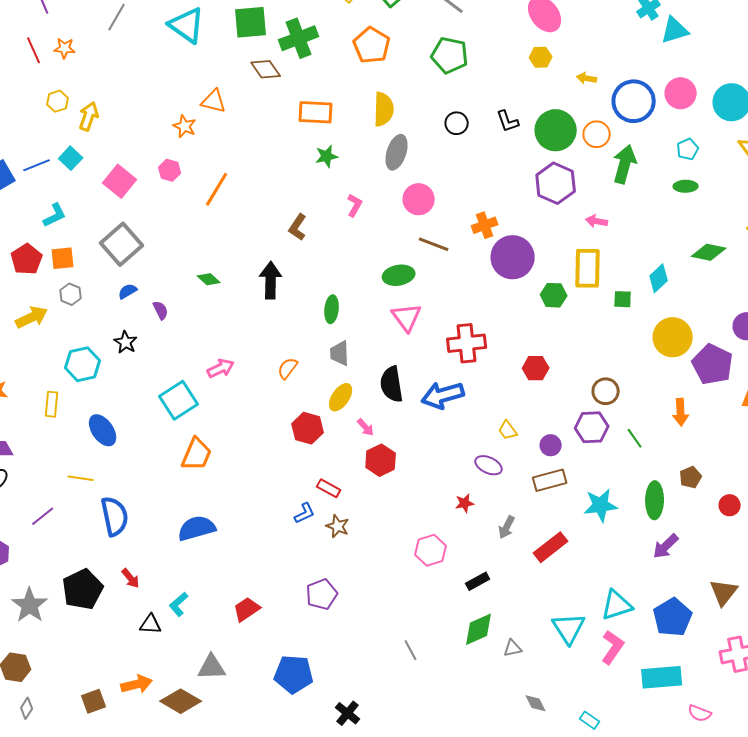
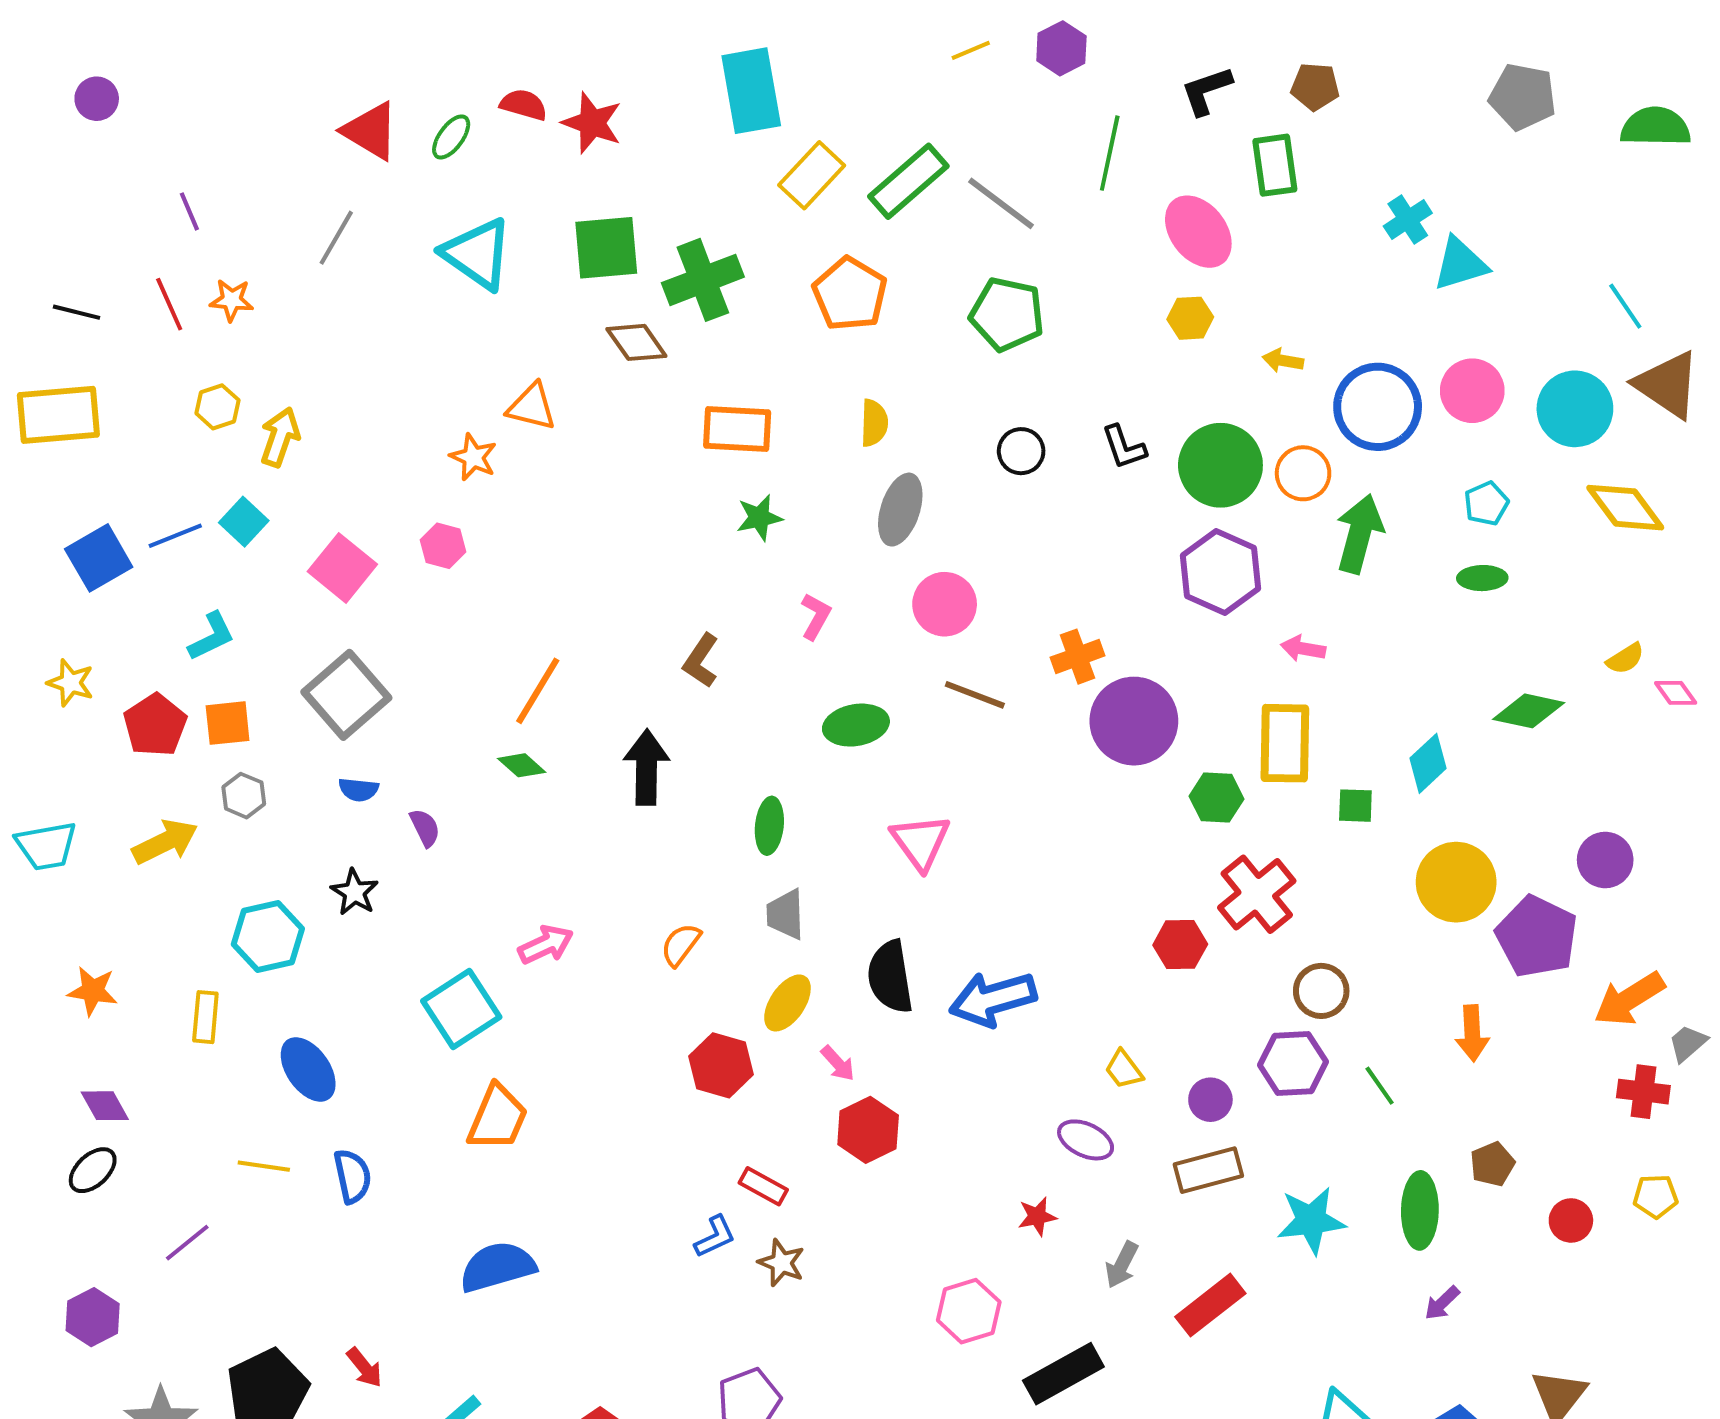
yellow semicircle: (384, 109) -> (874, 423), size x0.7
orange line: (217, 189) -> (538, 691), moved
green ellipse: (399, 275) -> (856, 725), moved
blue semicircle: (128, 291) -> (358, 789), turned -144
red cross: (467, 343) -> (1257, 894), moved, turned -33
blue semicircle: (115, 516) -> (352, 1176), moved, size x0.7
purple arrow: (666, 546) -> (1442, 1303), size x0.7
black rectangle: (478, 581) -> (1063, 1374), size x1.6

